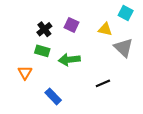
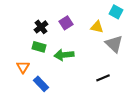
purple square: (72, 25) -> (66, 23), turned 32
black line: (103, 83) -> (103, 78), moved
blue rectangle: (53, 96) -> (41, 84), moved

